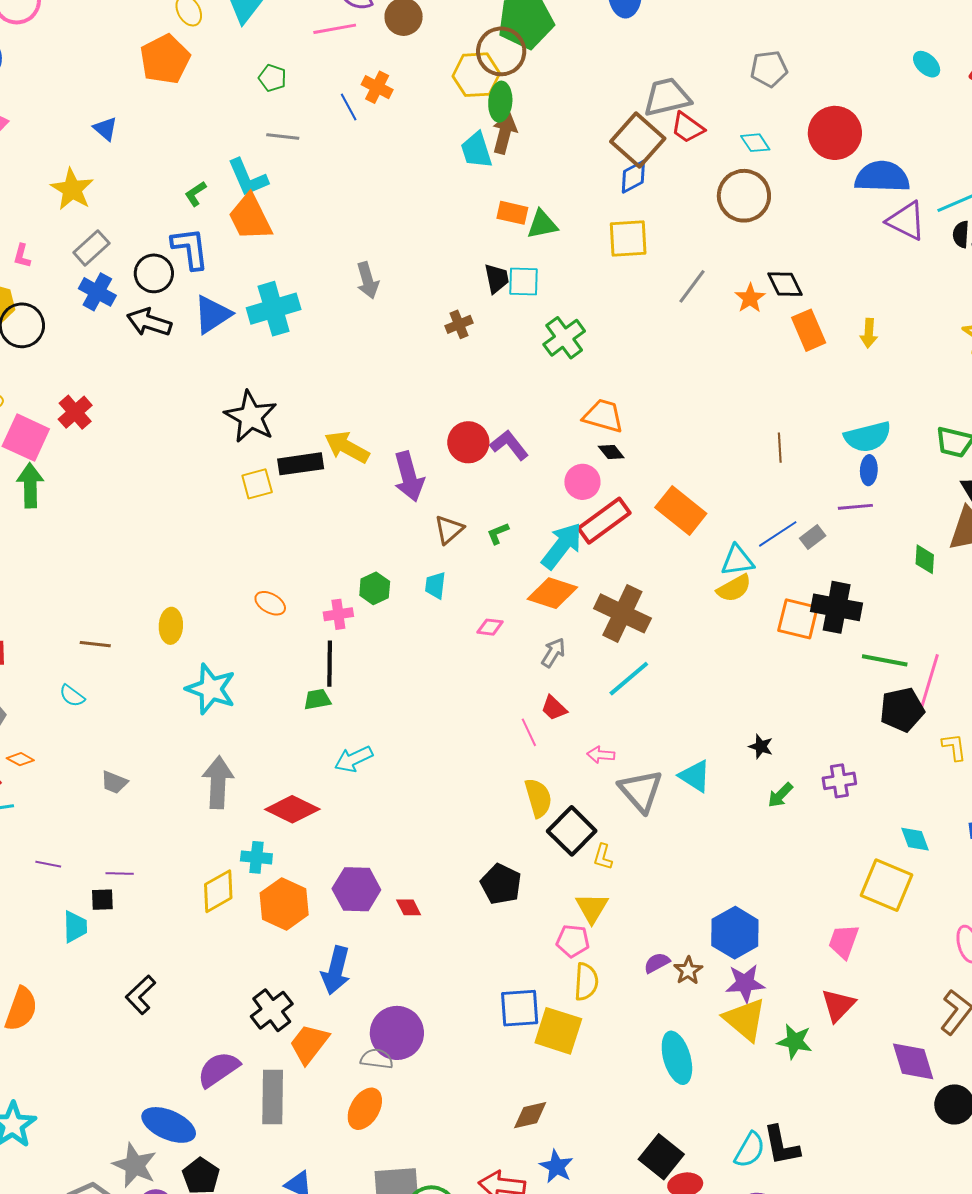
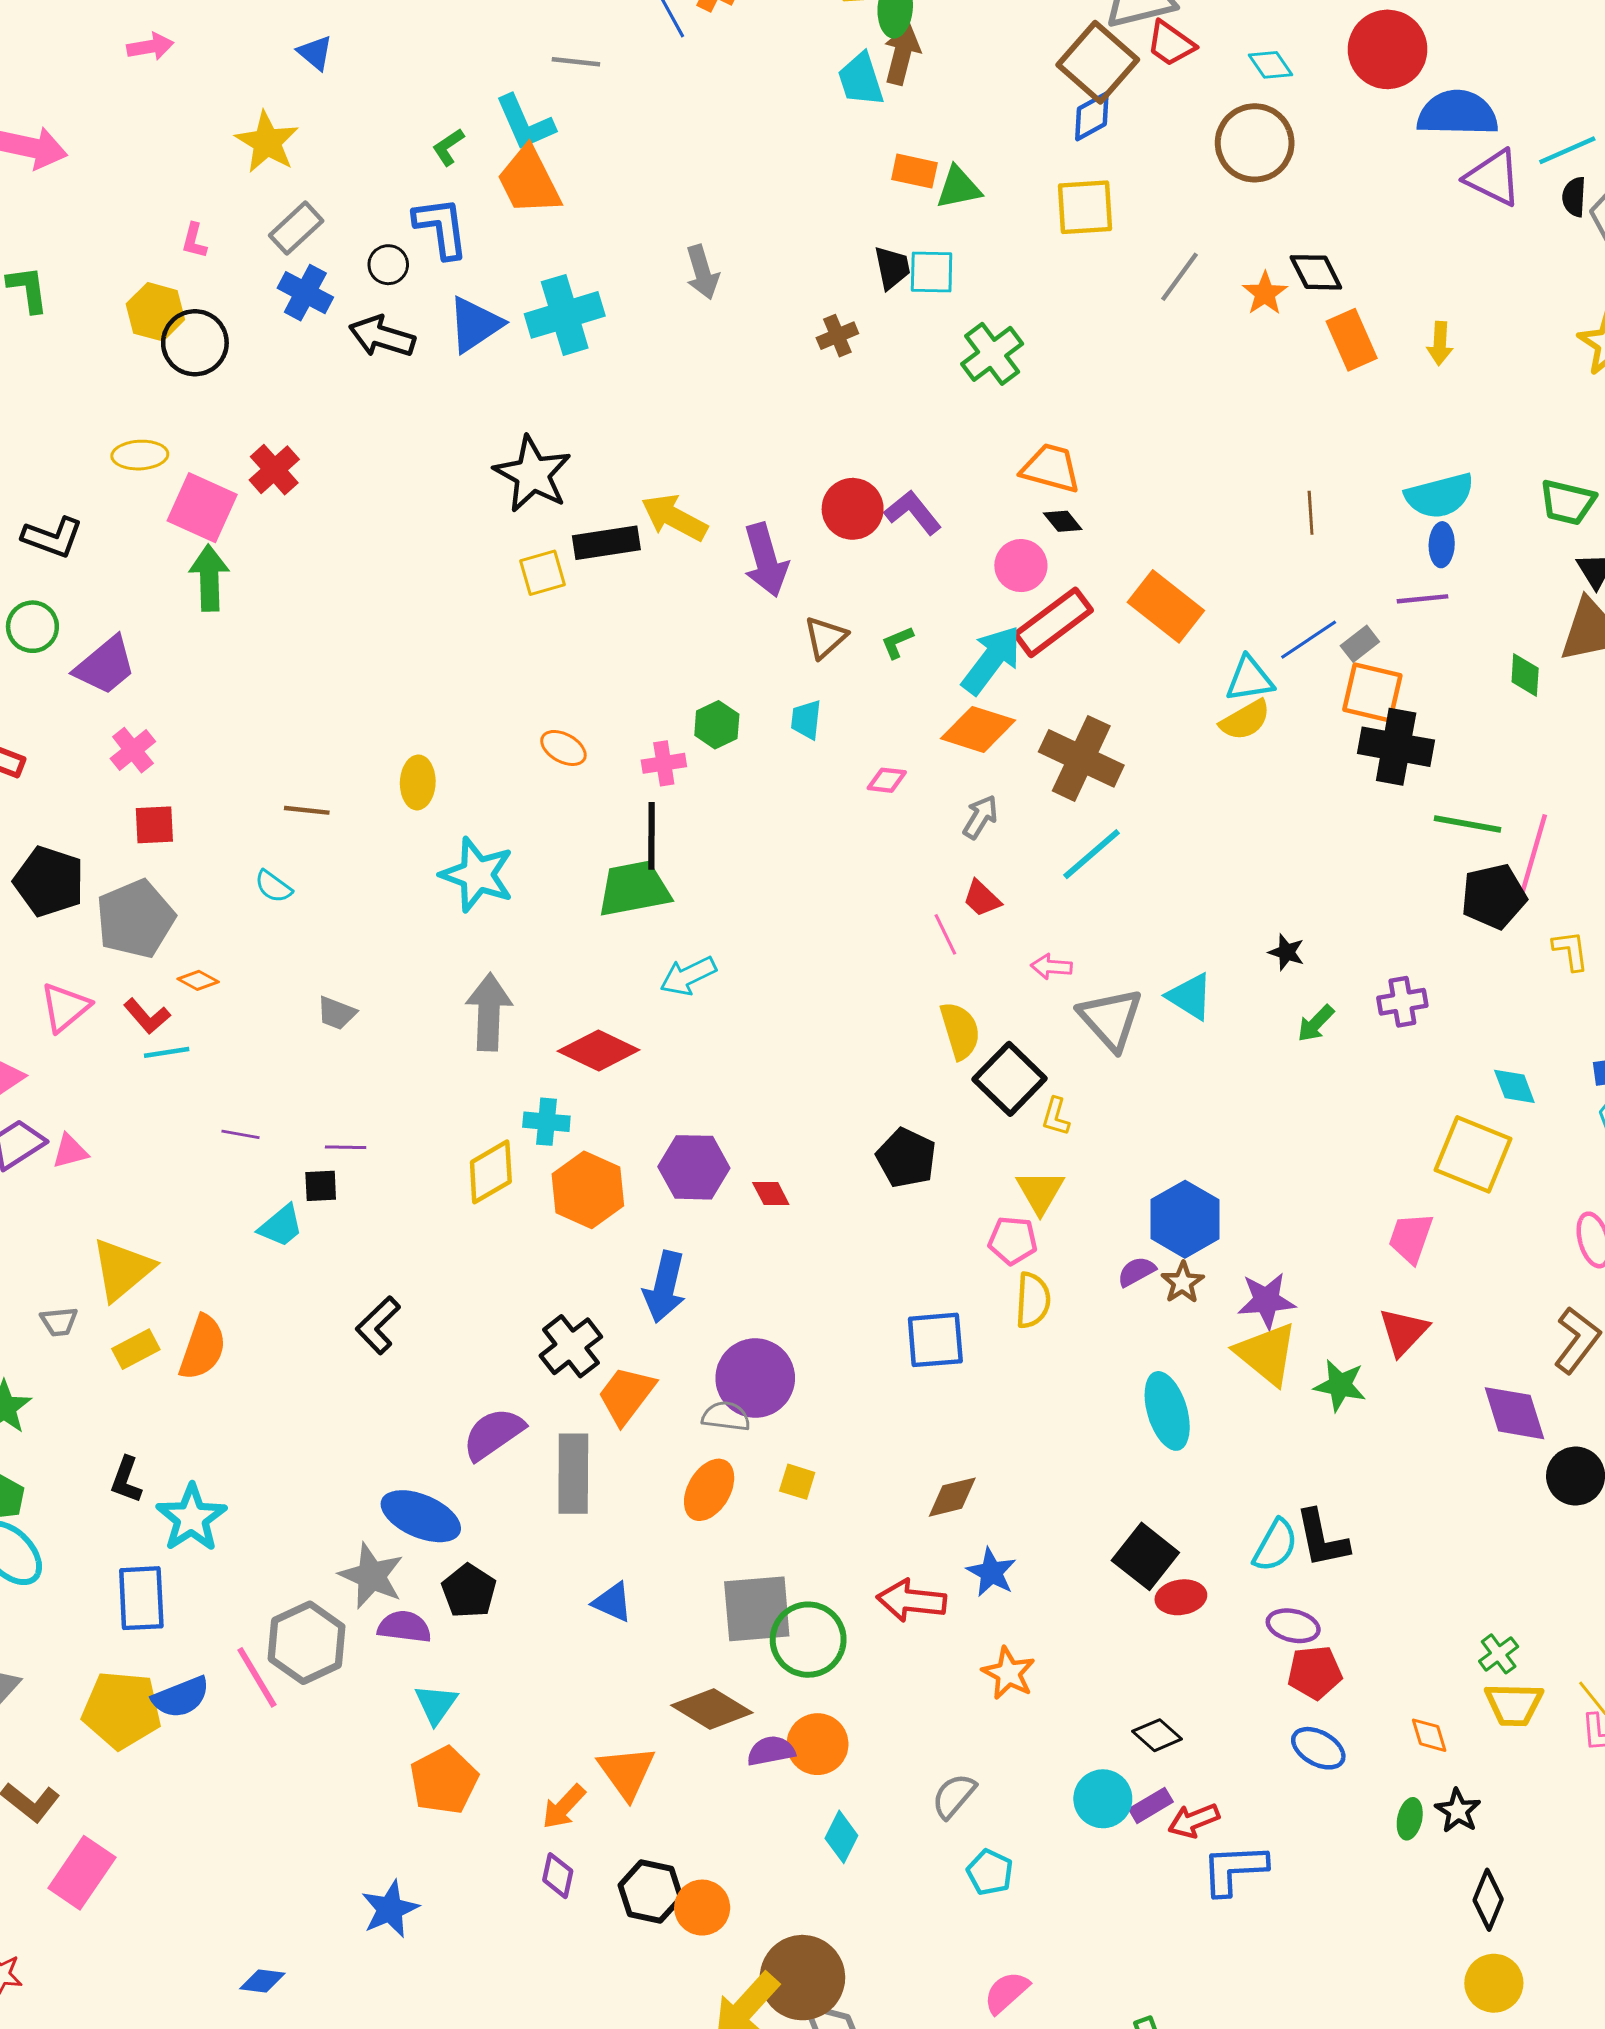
black circle: (154, 273) -> (388, 265), size x0.7
orange square: (798, 619) -> (1372, 692), moved
green trapezoid: (317, 699) -> (634, 889), size x1.8
cyan trapezoid: (75, 927) -> (281, 1226), turned 52
blue hexagon: (735, 933) -> (1185, 1219), moved
yellow square: (558, 1031) -> (797, 1482), moved, size x0.5

